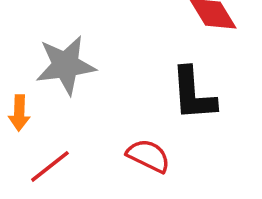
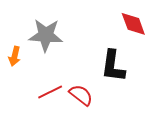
red line: (50, 166) -> (50, 92), moved

